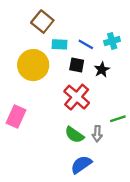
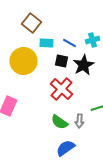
black star: (102, 70) -> (84, 65), size x1.5

